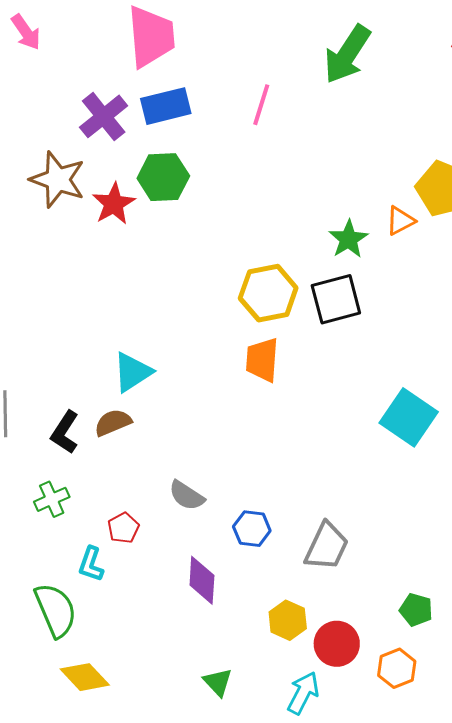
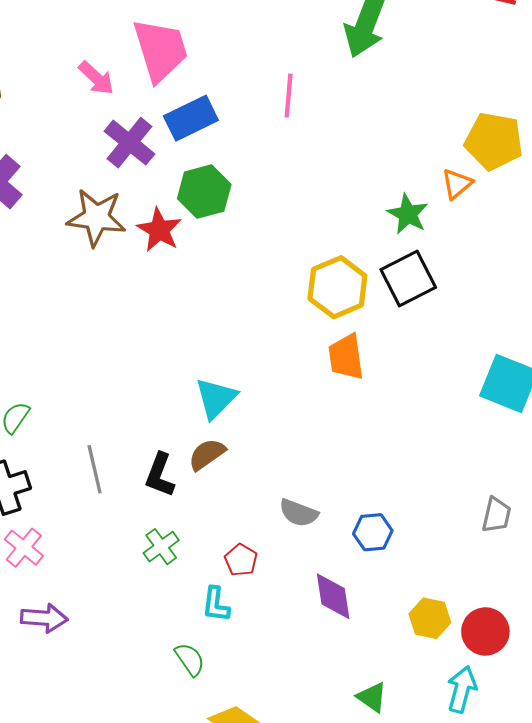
pink arrow: (26, 32) -> (96, 78), moved
gray trapezoid: (327, 546) -> (496, 515), moved, size x0.7
green semicircle: (56, 610) -> (190, 659), size x0.6

